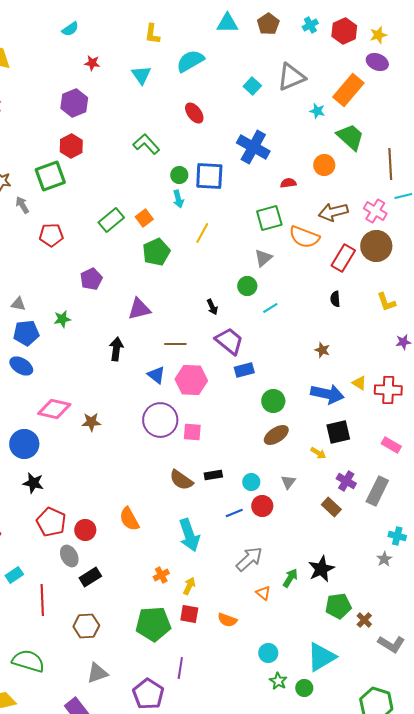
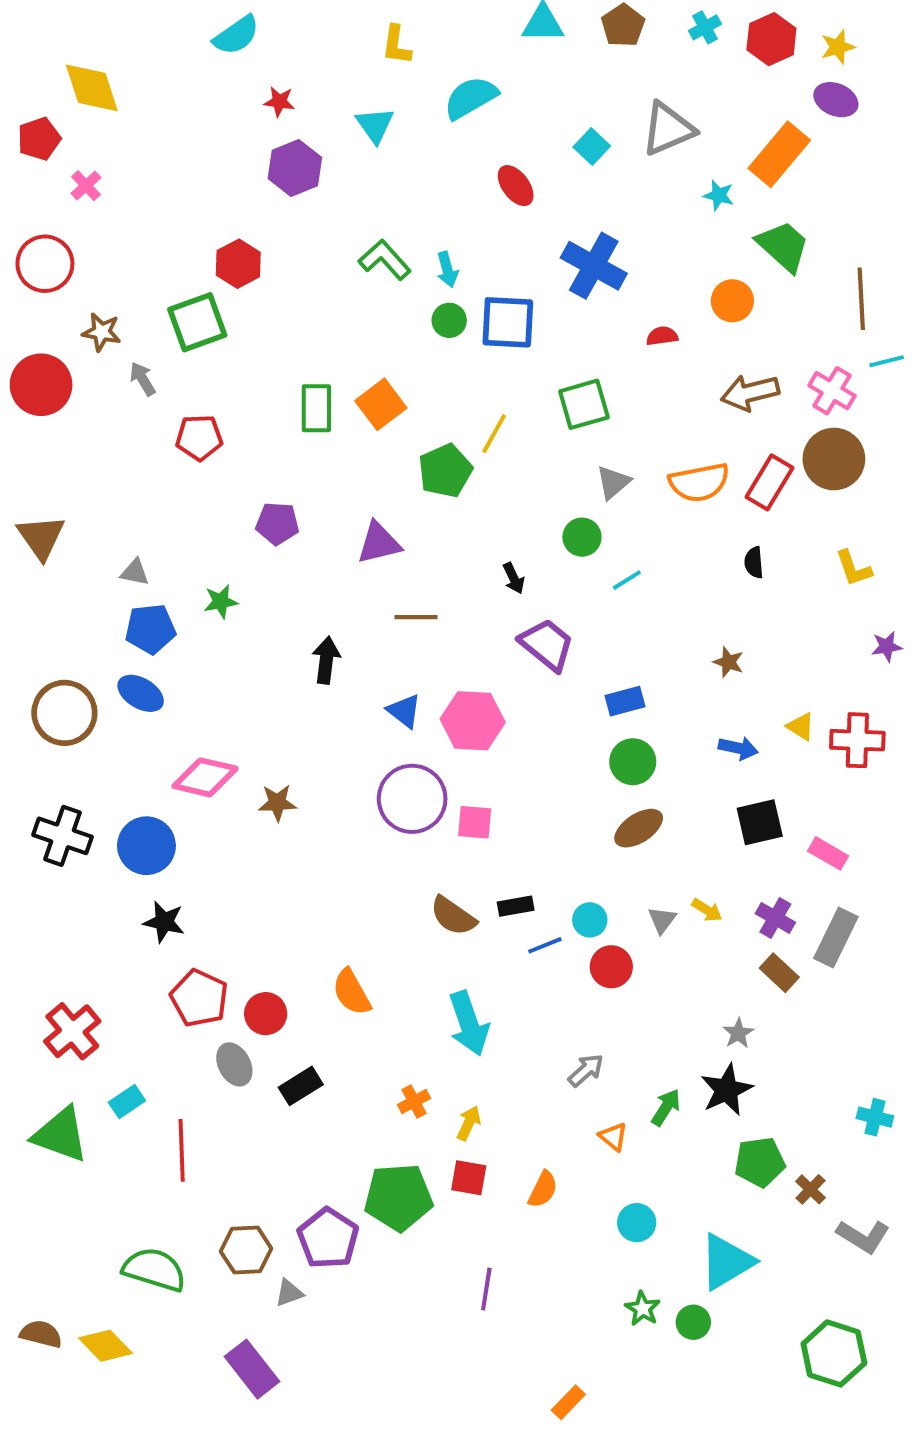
cyan semicircle: (70, 29) -> (236, 35), size x1.4
purple hexagon: (74, 103) -> (295, 168), moved
red ellipse: (194, 113) -> (516, 186), moved
cyan arrow: (178, 199) -> (447, 270), moved
orange square: (144, 218) -> (381, 404), size x1.4
green square: (269, 218) -> (584, 404), moved
green rectangle: (111, 220) -> (316, 408), turned -50
orange semicircle: (304, 237) -> (699, 482), moved, turned -32
green pentagon: (156, 252) -> (445, 471), moved
purple pentagon: (91, 279) -> (277, 523), turned 30
purple triangle: (139, 309) -> (379, 543), moved
brown line: (175, 344) -> (416, 617), moved
blue rectangle: (244, 370) -> (625, 701), moved
blue arrow: (327, 394) -> (738, 748), size x0.6
pink rectangle: (391, 445) -> (828, 853), moved
yellow arrow: (318, 453) -> (707, 910), moved
brown rectangle: (331, 507) -> (779, 973), moved
blue line: (234, 513) -> (545, 945), moved
cyan cross: (397, 536) -> (875, 1117), moved
gray arrow: (249, 559) -> (586, 1070), size x0.7
gray star: (384, 559) -> (738, 1033), moved
black rectangle: (90, 577) -> (301, 1086), moved
orange semicircle: (227, 620) -> (543, 1189), turned -84
brown hexagon: (86, 626) -> (246, 1250), moved
cyan circle: (268, 653) -> (637, 1223), moved
purple line: (180, 668) -> (486, 1289), moved
gray triangle: (97, 673) -> (289, 1293), size x0.7
purple pentagon: (148, 694) -> (328, 1238), moved

